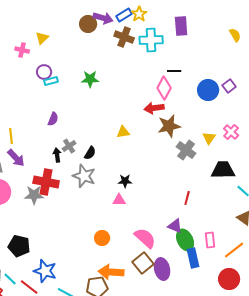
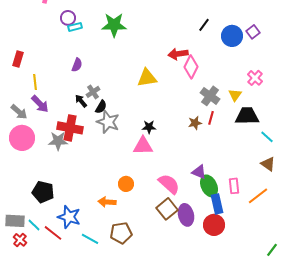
black line: (174, 71) -> (204, 25), moved, turned -56
green star: (90, 79) -> (114, 25), size x1.4
pink diamond: (164, 88) -> (191, 67), moved
brown star: (169, 126) -> (195, 123), moved, size x0.6
yellow triangle: (123, 132) -> (147, 78), size x1.5
yellow triangle: (209, 138) -> (235, 95), moved
black semicircle: (90, 153) -> (101, 107), moved
black arrow: (57, 155) -> (81, 101), turned -32
red line: (187, 198) -> (211, 118), moved
pink triangle: (119, 200) -> (143, 146), size x1.5
orange arrow: (111, 272) -> (107, 202), moved, size x0.7
red circle: (229, 279) -> (214, 225), moved

